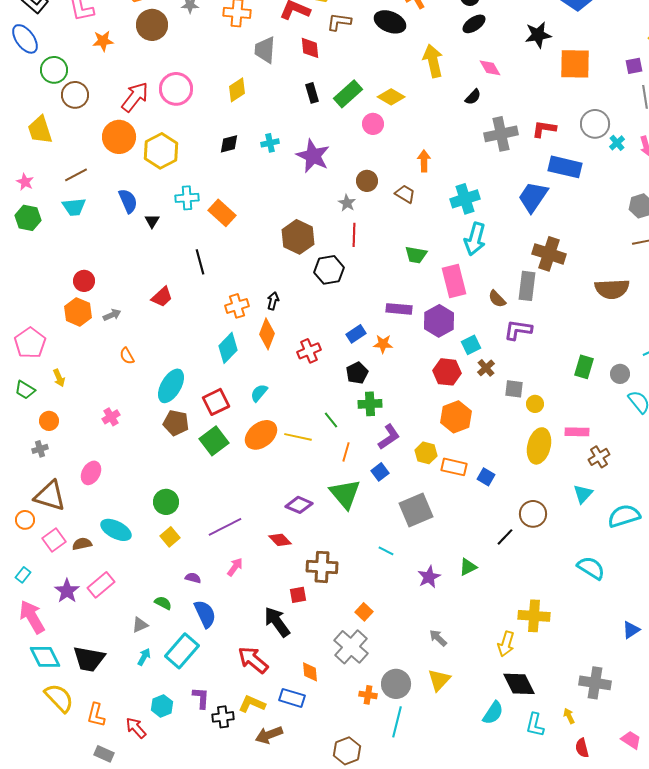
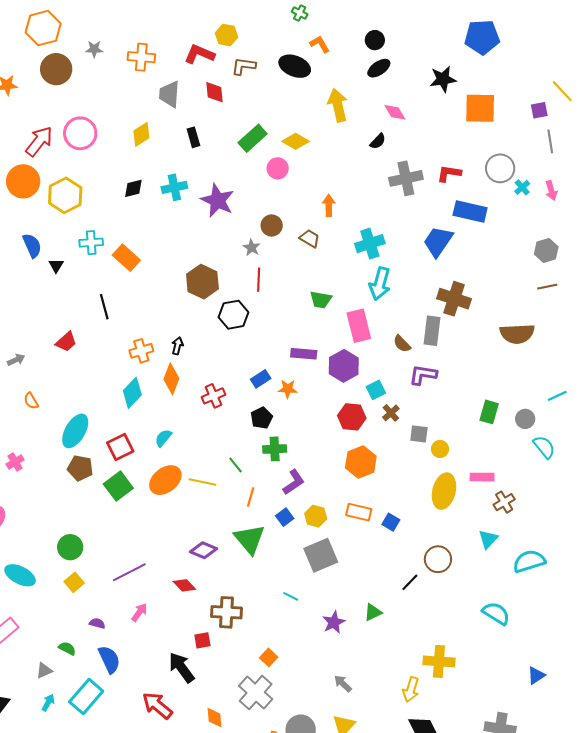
black rectangle: (312, 93) -> (193, 137), moved
cyan cross: (270, 143) -> (174, 187), size x1.4
yellow hexagon: (426, 453) -> (316, 516), moved

